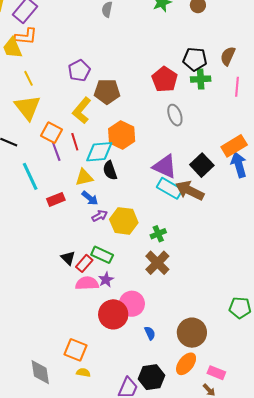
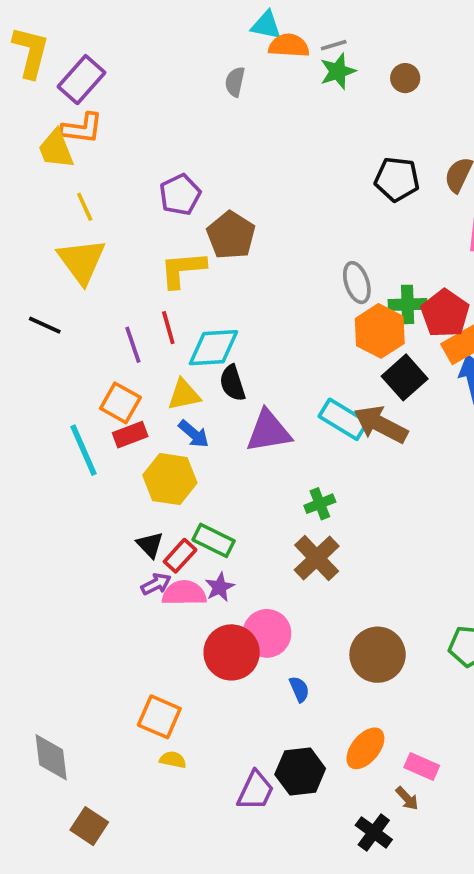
red pentagon: (165, 79) -> (445, 313), moved
green cross: (201, 79) -> (408, 304), moved
brown pentagon: (107, 91) -> (231, 235), turned 30
yellow L-shape: (82, 110) -> (183, 269), turned 44
orange square: (51, 133) -> (120, 403), moved
orange hexagon: (122, 135) -> (380, 331), moved
purple triangle: (165, 166) -> (269, 431), moved, turned -36
cyan line: (30, 176) -> (84, 450), moved
purple arrow: (100, 216) -> (156, 584), moved
yellow hexagon: (124, 221) -> (170, 479), moved
brown circle: (192, 333) -> (378, 655), moved
gray diamond: (40, 372) -> (51, 757), moved

